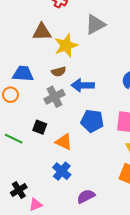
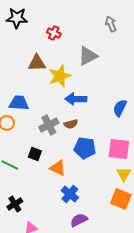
brown semicircle: (59, 72) -> (71, 124), moved
blue arrow: (83, 85) -> (76, 99), moved
blue cross: (62, 171) -> (70, 194), moved
black cross: (19, 190) -> (15, 204), moved

